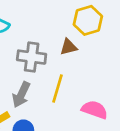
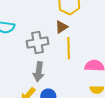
yellow line: (57, 88) -> (69, 48), moved

